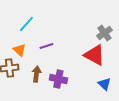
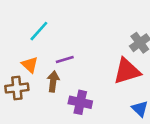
red triangle: (94, 55) -> (127, 71), turned -45
brown arrow: (36, 74) -> (53, 82), moved

